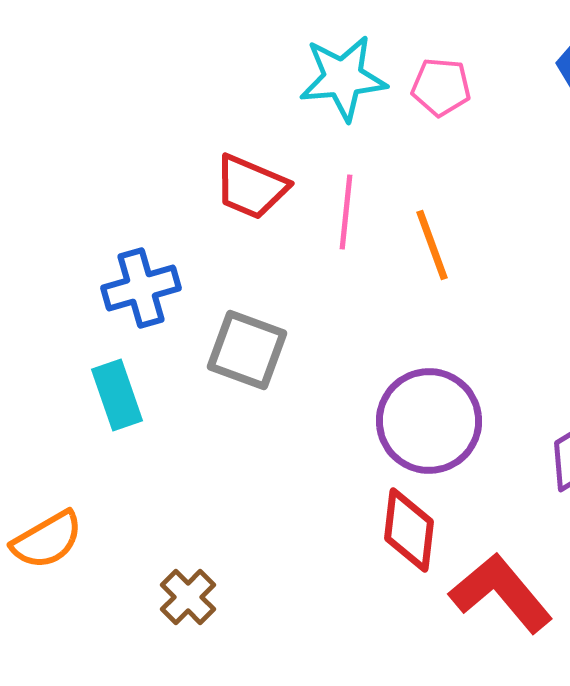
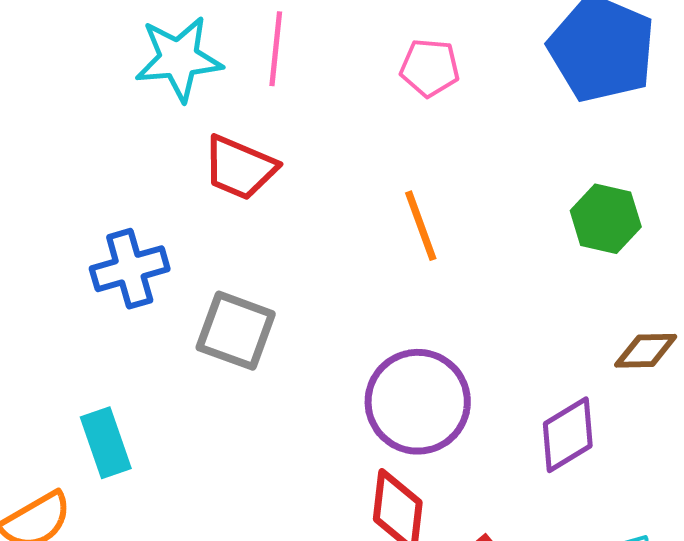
cyan star: (343, 78) -> (179, 59), moved
pink line: (346, 212) -> (276, 49), moved
cyan rectangle: (117, 395) -> (106, 443), moved

